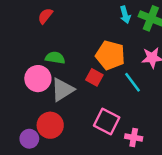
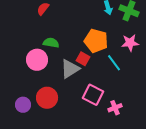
gray triangle: (62, 90) -> (70, 69), moved
pink cross: (134, 137) -> (115, 108), turned -32
purple circle: (29, 139) -> (23, 105), moved

